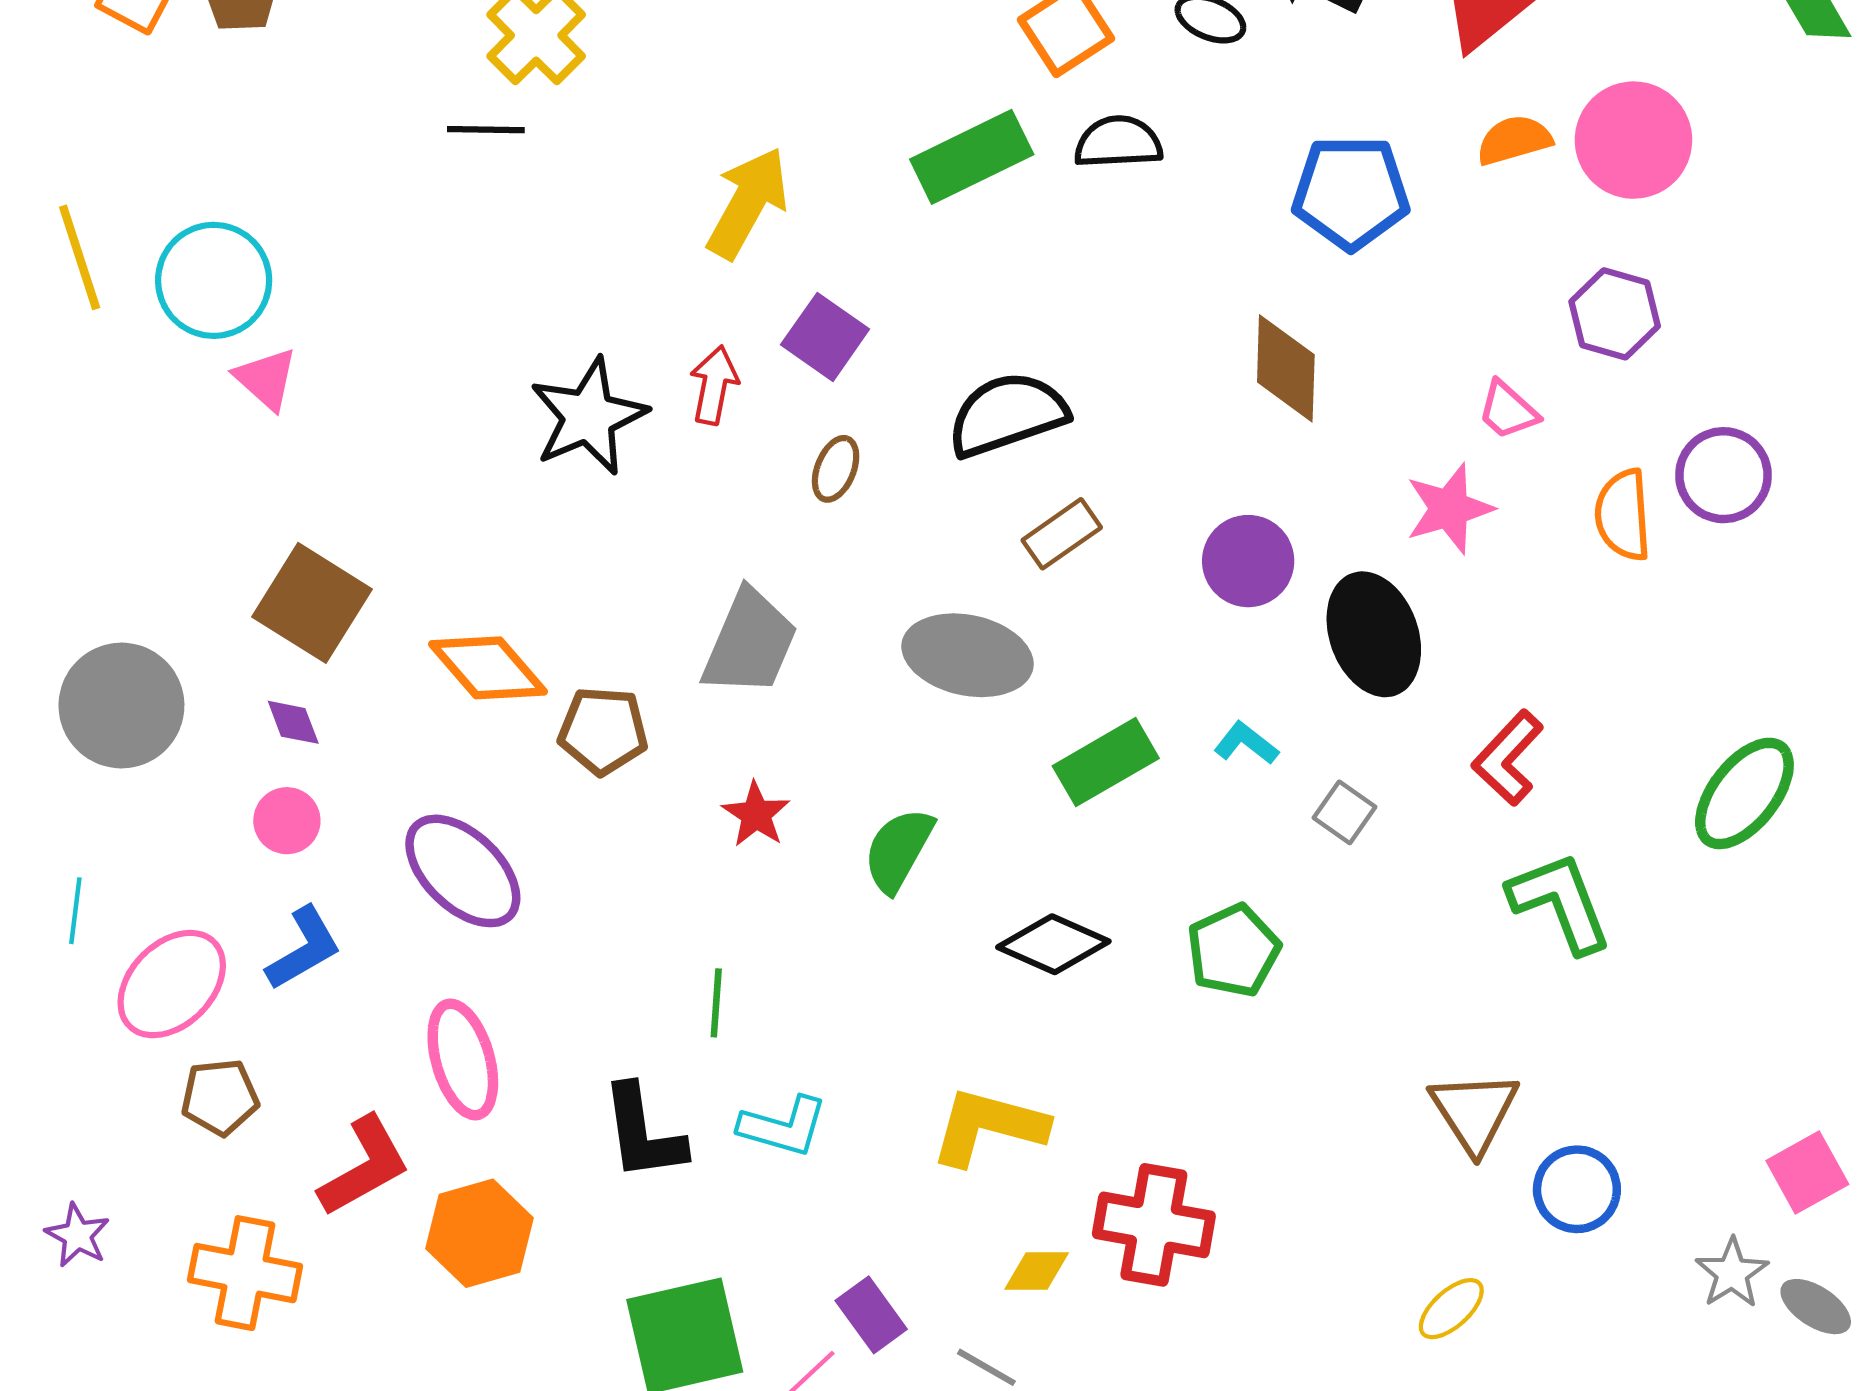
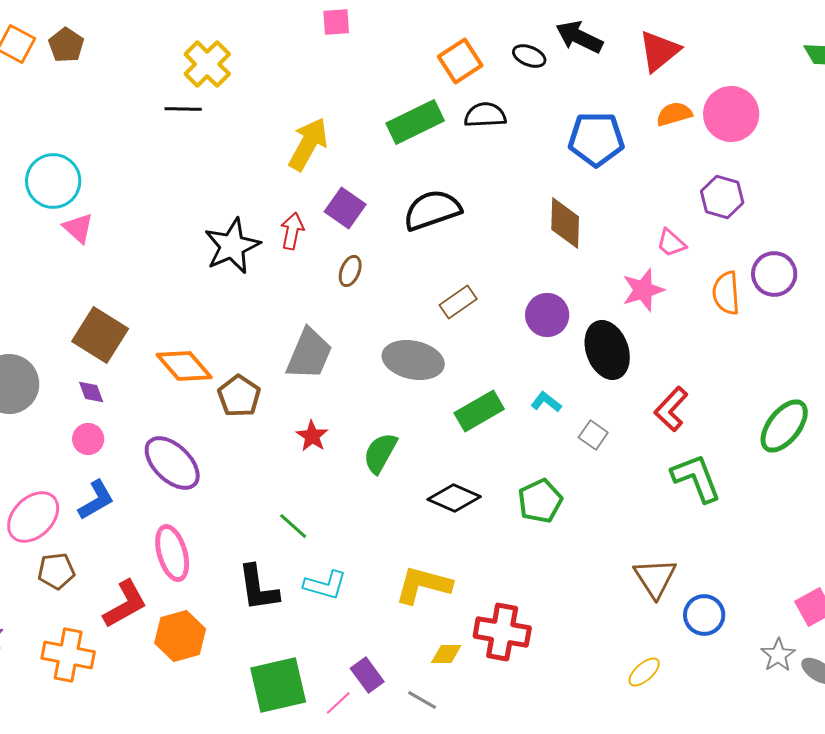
black semicircle: (1007, 414) -> (432, 210), moved
brown pentagon: (603, 731) -> (239, 396), turned 30
green line: (716, 1003) -> (293, 526), turned -52

